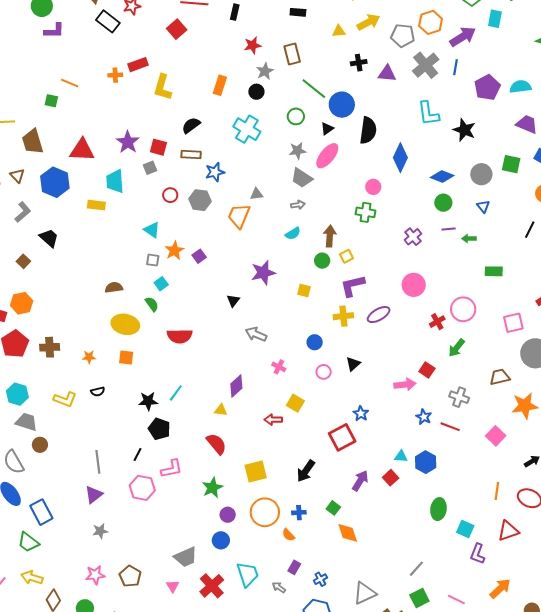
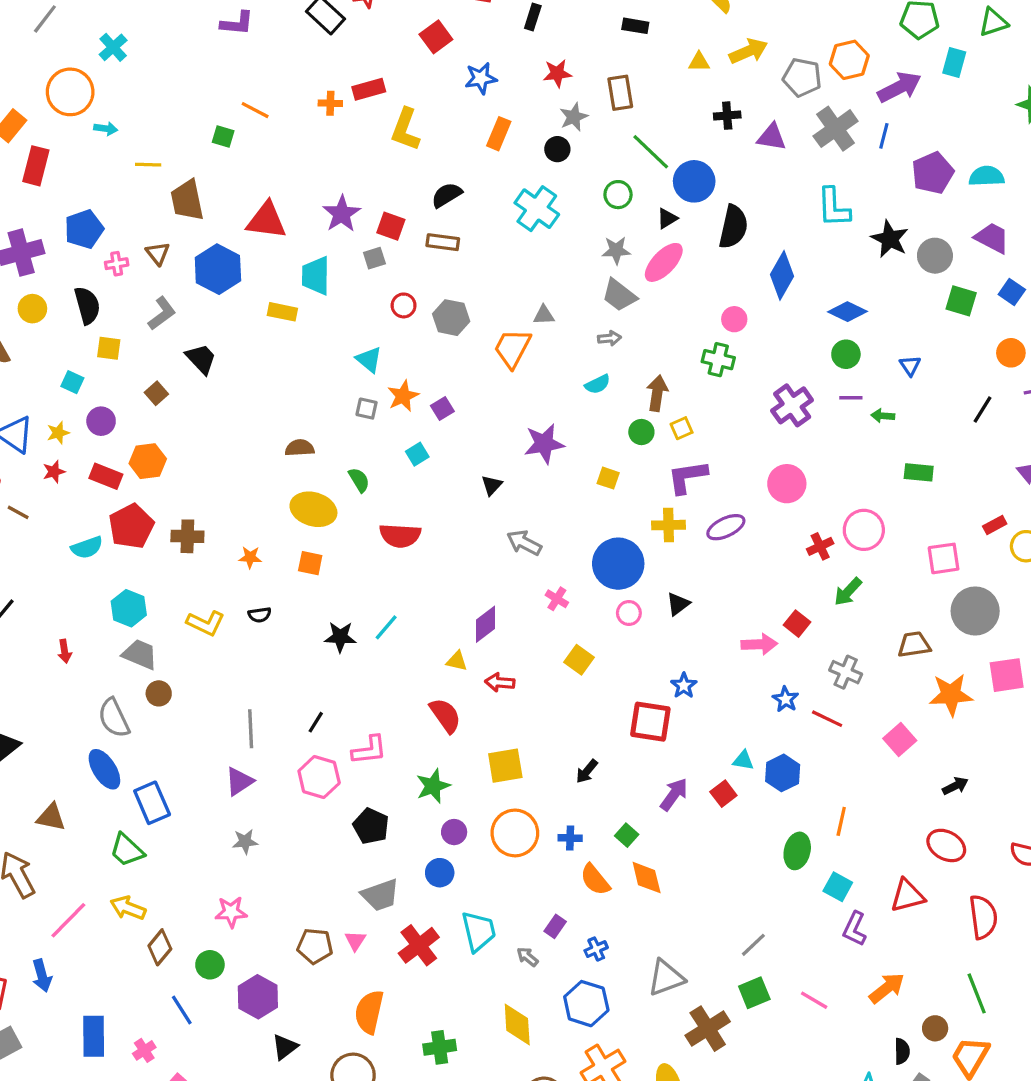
blue star: (215, 172) -> (481, 78), moved
gray circle: (481, 174) -> (935, 256), moved
purple cross: (413, 237) -> (792, 405), size x1.4
cyan square: (161, 284) -> (417, 454), moved
blue circle: (315, 342) -> (618, 564), size x2.0
red arrow: (273, 420) -> (500, 682), moved
black pentagon: (159, 429) -> (371, 826), moved
red square: (342, 437) -> (650, 722), turned 32
black arrow: (306, 471) -> (587, 771), size x0.7
orange line: (497, 491) -> (841, 821), moved
orange semicircle: (288, 535) -> (595, 880), moved, size x1.5
brown pentagon: (130, 576) -> (315, 946), moved, turned -30

